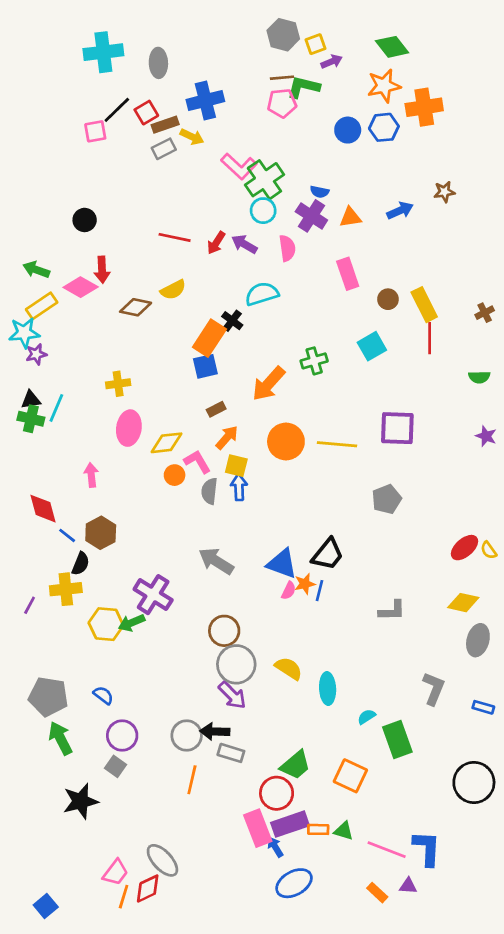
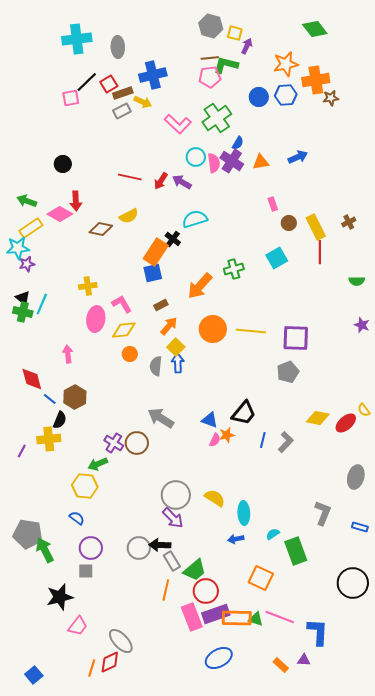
yellow square: (315, 44) -> (235, 33), turned 35
green diamond: (392, 47) -> (315, 29), moved
purple arrow: (332, 62) -> (247, 46), turned -42
green cross: (264, 180) -> (217, 118), moved
blue semicircle: (320, 192) -> (238, 143), turned -72
brown star: (444, 192) -> (331, 98), moved
pink semicircle: (287, 248) -> (214, 163), moved
pink rectangle: (348, 274) -> (273, 204), moved, size x0.6
brown cross: (485, 313) -> (349, 222), moved
black triangle: (31, 400) -> (23, 298), turned 49
purple square: (397, 428) -> (296, 338), moved
pink L-shape: (197, 462) -> (122, 304), moved
yellow square: (236, 466) -> (176, 347), turned 30
red ellipse: (465, 548) -> (346, 423), moved
blue triangle: (282, 564) -> (210, 420), size x0.7
blue line: (320, 591) -> (263, 440), moved
purple cross: (153, 595) -> (114, 443), size x0.7
yellow diamond: (463, 603) -> (318, 418), moved
gray L-shape: (392, 611) -> (286, 442), moved, turned -45
yellow hexagon: (106, 624) -> (85, 486), moved
brown circle: (224, 631) -> (137, 443), moved
gray pentagon: (48, 697) -> (28, 534), moved
gray rectangle: (231, 753) -> (172, 561), turned 42
green trapezoid: (295, 765) -> (195, 570), moved
gray square: (115, 766) -> (86, 571), turned -35
orange line: (192, 780) -> (166, 590), moved
orange rectangle: (318, 829) -> (237, 618), size x1.8
blue arrow: (275, 847) -> (236, 539), moved, turned -70
pink line: (387, 850) -> (280, 617), moved
pink trapezoid: (115, 872) -> (78, 626), moved

